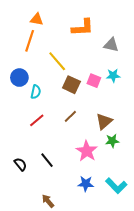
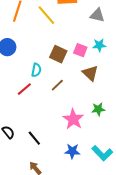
yellow line: (57, 61) -> (46, 15), moved
cyan semicircle: (36, 92) -> (36, 70), moved
brown triangle: (104, 121) -> (90, 73), moved, turned -36
black line: (47, 160) -> (34, 138), moved

